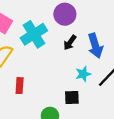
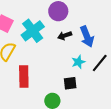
black arrow: (70, 43) -> (65, 36), turned 40
red rectangle: (20, 86) -> (24, 76), size x1.5

